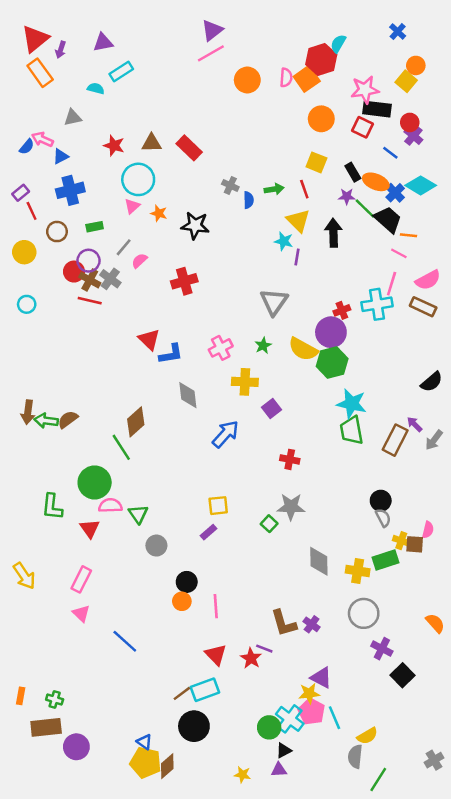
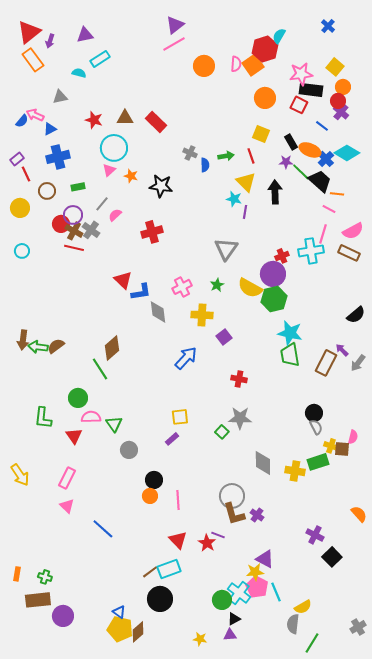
orange circle: (416, 65) -> (343, 87), moved
gray diamond: (188, 395) -> (158, 312), moved
green circle: (95, 482) -> (78, 398), size x0.7
gray circle: (364, 613) -> (232, 496), moved

